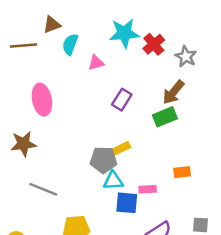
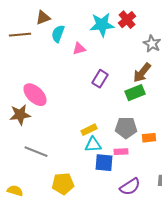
red cross: (154, 44) -> (127, 20), moved
pink ellipse: (42, 100) -> (35, 95), moved, turned -35
yellow rectangle: (121, 149) -> (89, 130), moved
gray pentagon: (103, 160) -> (126, 128), moved

